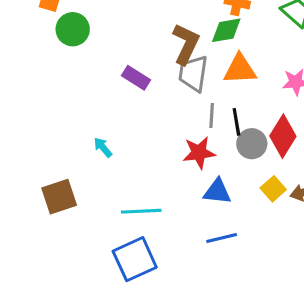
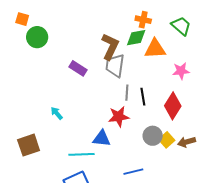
orange triangle: (240, 69) -> (155, 49), moved
gray circle: (252, 144) -> (153, 136), moved
blue triangle: (217, 192) -> (102, 138), moved

